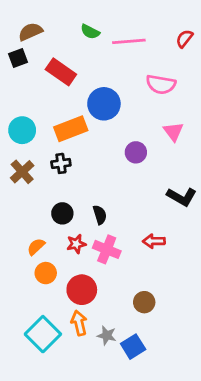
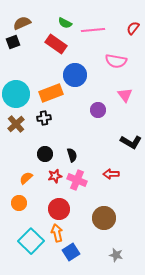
red rectangle: (61, 72) -> (56, 44), moved
cyan circle: (22, 130) -> (16, 94), size x1.4
orange circle: (46, 273) -> (19, 203), moved
brown circle: (144, 302) -> (104, 218), size x1.5
gray star: (107, 335) -> (116, 255), moved
blue square: (133, 347) -> (71, 252), moved

